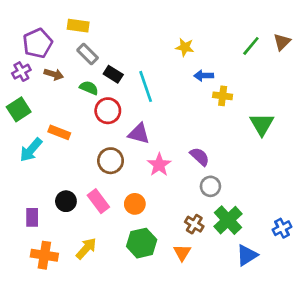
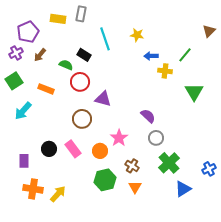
green line: (251, 46) -> (185, 55), moved
gray rectangle: (88, 54) -> (81, 14), moved, turned 56
brown arrow: (54, 74) -> (40, 55), turned 112
cyan line: (146, 86) -> (105, 39), moved
orange rectangle: (59, 132) -> (46, 89), moved
pink star: (159, 165) -> (119, 138), moved
brown cross: (194, 224) -> (132, 166), moved
yellow arrow: (86, 248) -> (58, 194), moved

